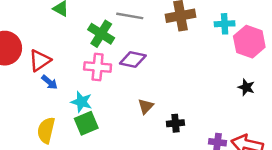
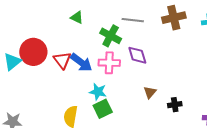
red triangle: (40, 60) -> (62, 60), turned -30
purple diamond: (133, 60) -> (137, 55), turned 65
blue arrow: (49, 82) -> (81, 62), moved, size x1.6

